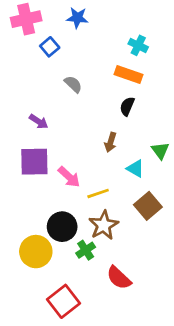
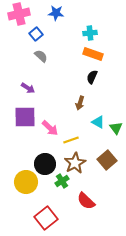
cyan cross: (138, 45) -> (90, 33), moved, turned -32
gray semicircle: (73, 84) -> (41, 56), moved
green triangle: (160, 151) -> (116, 128), moved
brown square: (148, 206) -> (107, 160), moved

